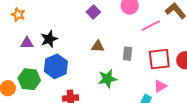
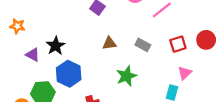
purple triangle: (27, 43) -> (33, 55), turned 40
gray rectangle: (127, 54) -> (143, 45), turned -56
red square: (159, 59) -> (178, 44), size x0.7

